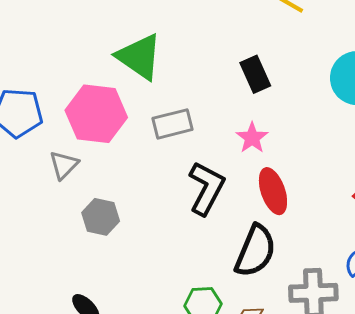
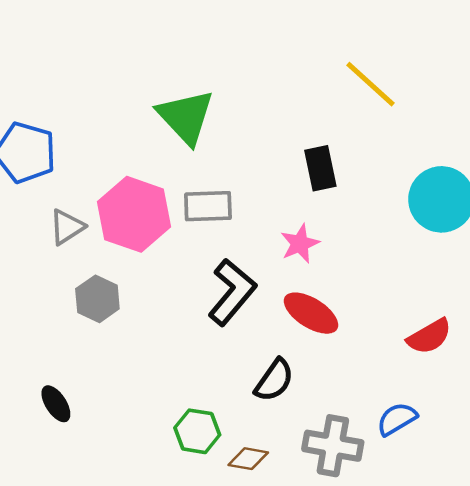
pink hexagon: (96, 114) -> (134, 214), moved
red ellipse: (273, 191) -> (311, 313), turned -51
black semicircle: (255, 251) -> (274, 380), size x0.7

